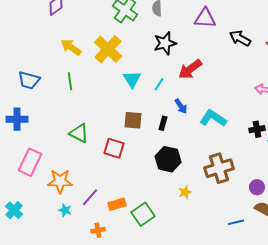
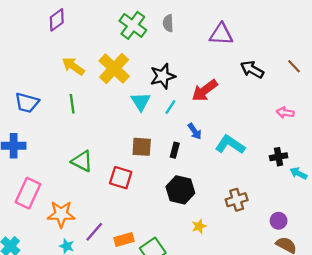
black arrow: (240, 38) -> (252, 70), moved
black star: (165, 43) -> (163, 76), moved
brown cross: (219, 168) -> (237, 200), size x0.7

